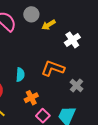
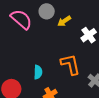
orange L-shape: (53, 68) -> (70, 64), turned 60

